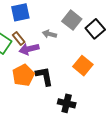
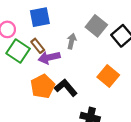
gray arrow: (49, 34) -> (72, 41), turned 88
black L-shape: (44, 76) -> (66, 88), turned -30

